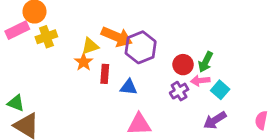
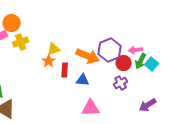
orange arrow: (117, 37) -> (88, 56), moved
purple hexagon: (141, 47) -> (110, 50), moved
pink arrow: (200, 81) -> (136, 50), moved
cyan square: (220, 90) -> (152, 64), moved

